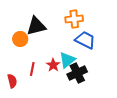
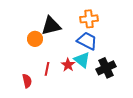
blue trapezoid: (85, 40) -> (87, 41), moved
cyan triangle: (67, 60) -> (82, 60), turned -42
black cross: (77, 73) -> (106, 68), moved

